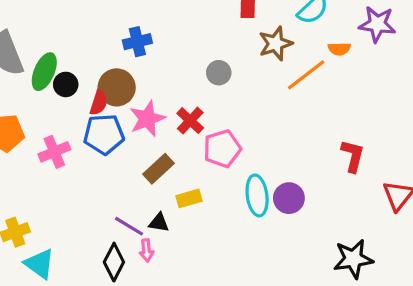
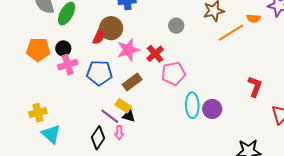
black circle: (66, 84) -> (63, 48), moved
blue pentagon: (104, 134) -> (99, 73), moved
yellow rectangle: (189, 198) -> (123, 106), moved, turned 42

